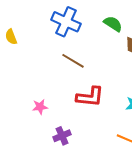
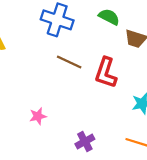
red L-shape: (90, 97) -> (106, 73), moved, turned 108
purple cross: (62, 136) -> (85, 141), moved

